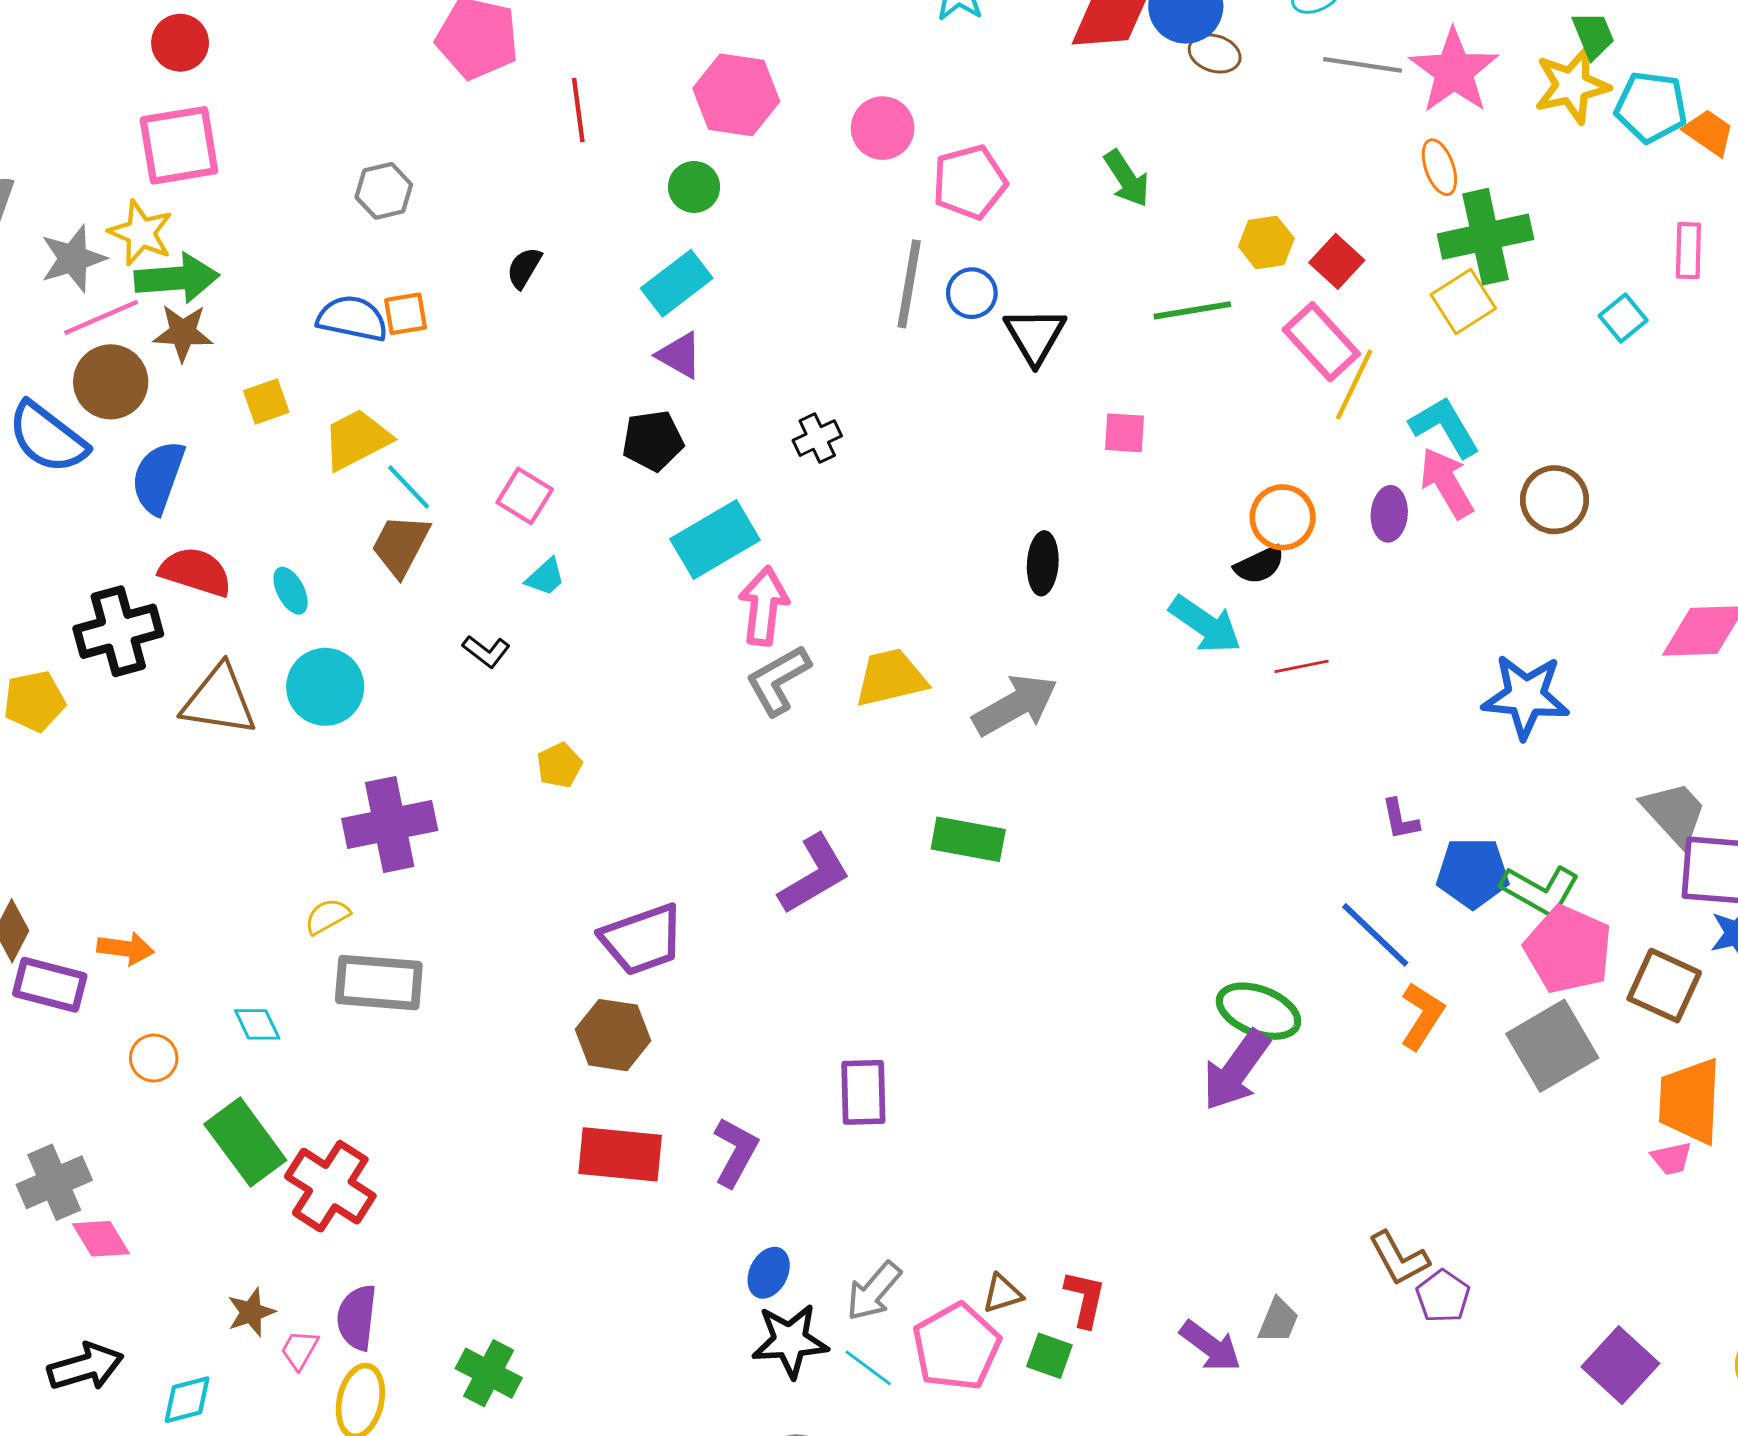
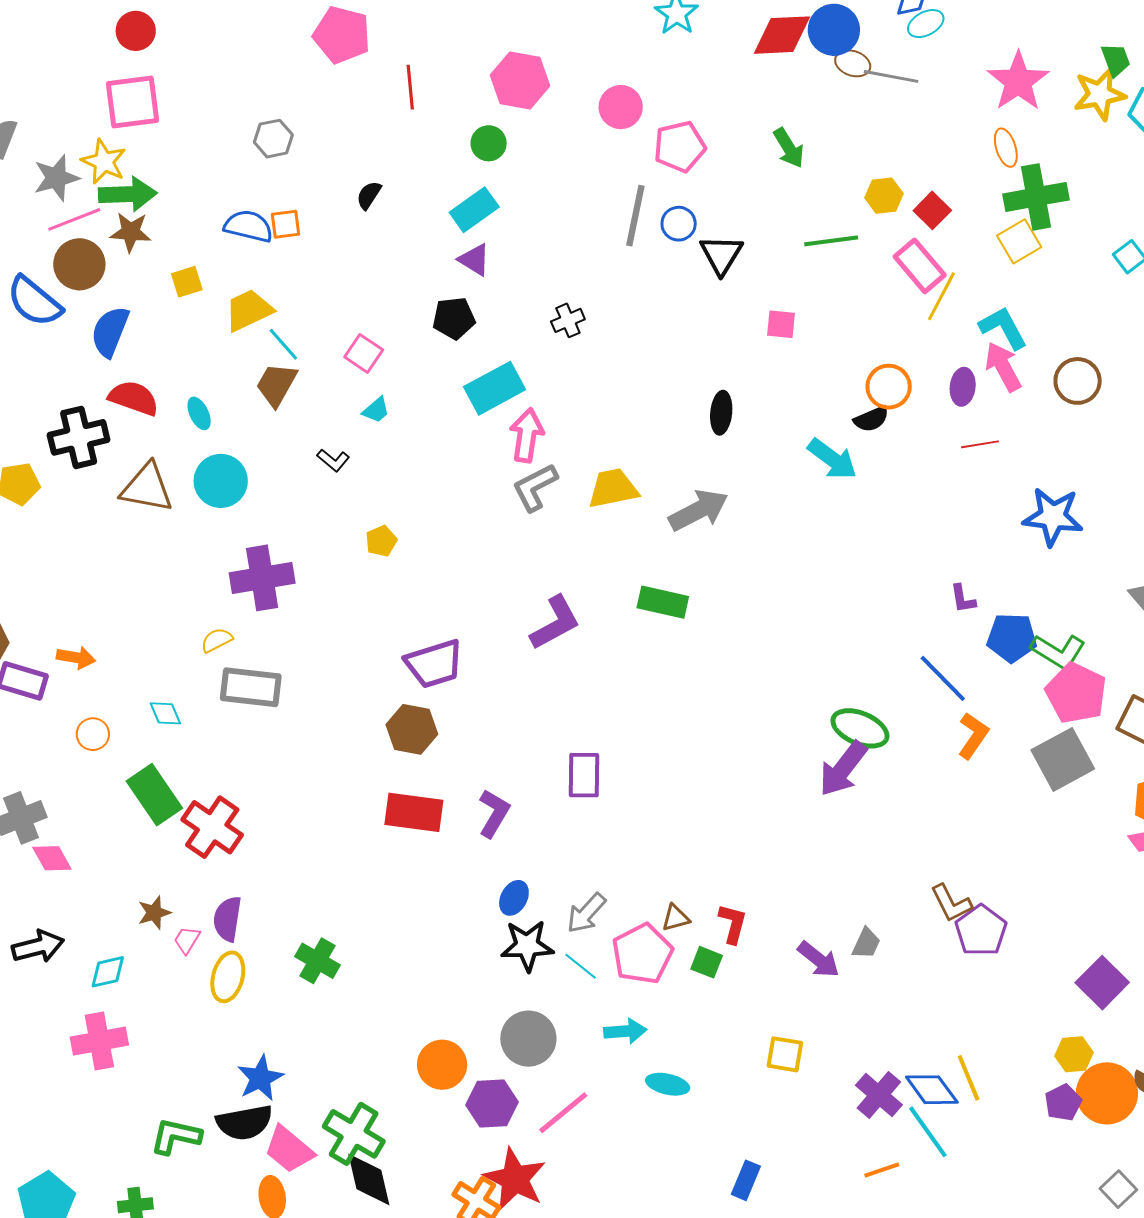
gray line: (1363, 65) -> (891, 76), moved
red line: (1302, 666) -> (980, 444), moved
purple pentagon: (1443, 1296) -> (981, 930), size x1.4

